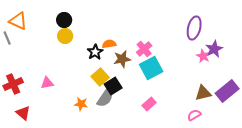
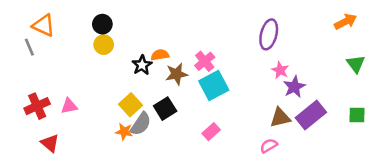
purple star: (214, 49) -> (294, 87), moved
yellow square: (100, 77) -> (131, 105), moved
pink triangle: (47, 83) -> (69, 106), moved
gray semicircle: (105, 98) -> (141, 124), moved

